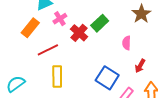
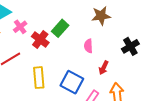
brown star: (141, 14) -> (101, 16), turned 30
yellow rectangle: (57, 77) -> (39, 78), moved

